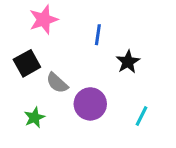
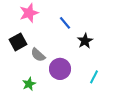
blue line: (98, 35) -> (65, 23), turned -48
green star: (35, 118) -> (29, 84), moved

